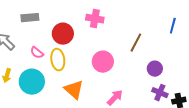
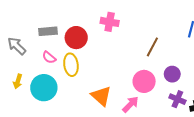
gray rectangle: (30, 18) -> (48, 31), moved
pink circle: (103, 62) -> (144, 81), moved
orange triangle: (74, 90) -> (101, 96), moved

